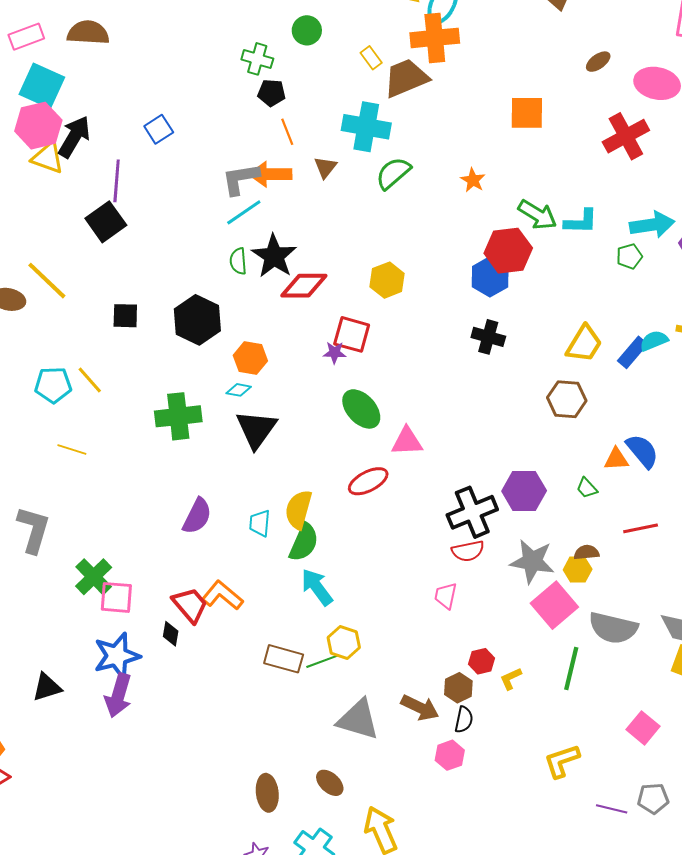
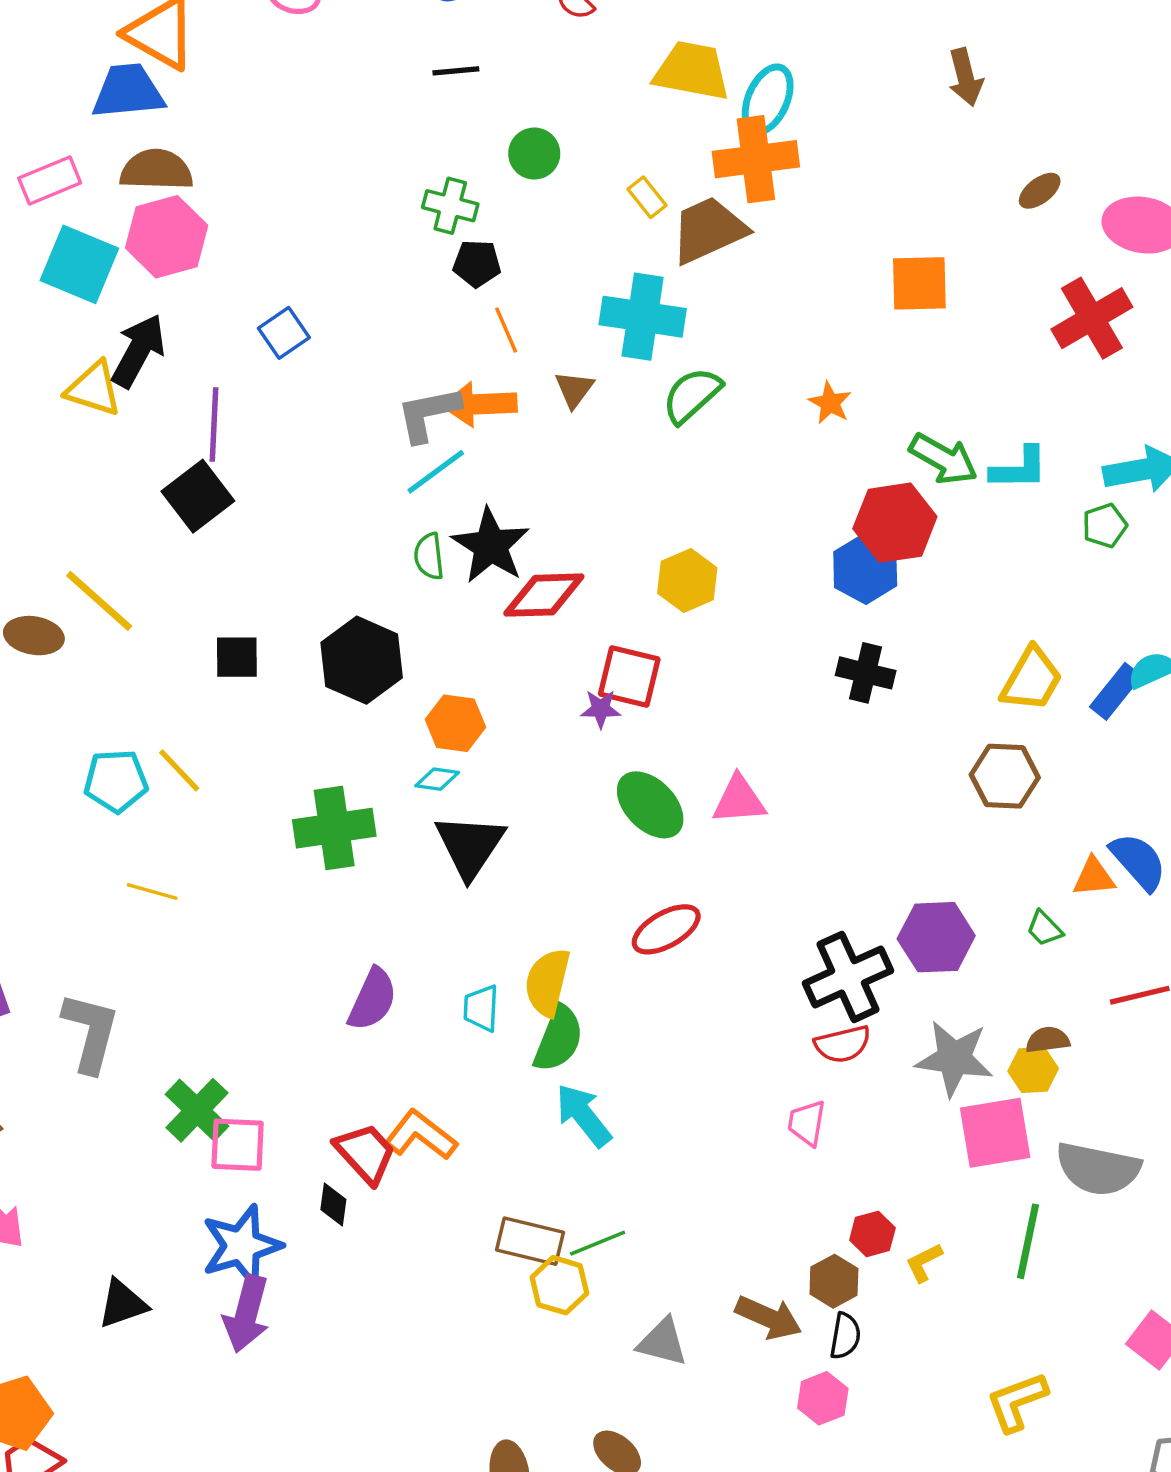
pink hexagon: (38, 126) -> (167, 237), moved
pink triangle: (407, 441) -> (739, 800), moved
pink square: (554, 605) -> (995, 1133), turned 33
yellow hexagon: (344, 643) -> (559, 1285), moved
gray triangle: (358, 720) -> (662, 1342), size x0.7

